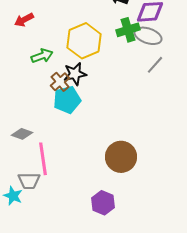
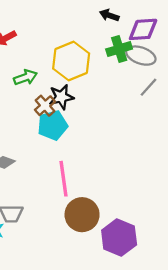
brown circle: (121, 157) -> (82, 215), moved
pink line: (43, 159) -> (64, 179), moved
purple hexagon: (103, 203) -> (119, 238), moved, size x1.4

